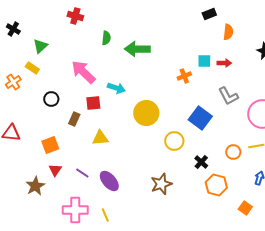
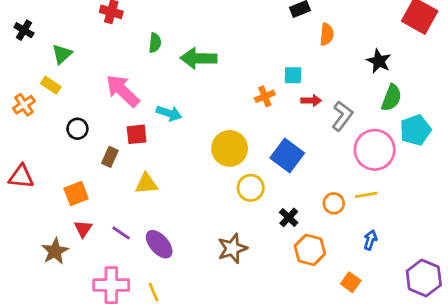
red arrow: (224, 63) -> (311, 101), moved
gray L-shape: (228, 96) -> (342, 116), moved, turned -115
yellow circle: (146, 113) -> (230, 148), moved

